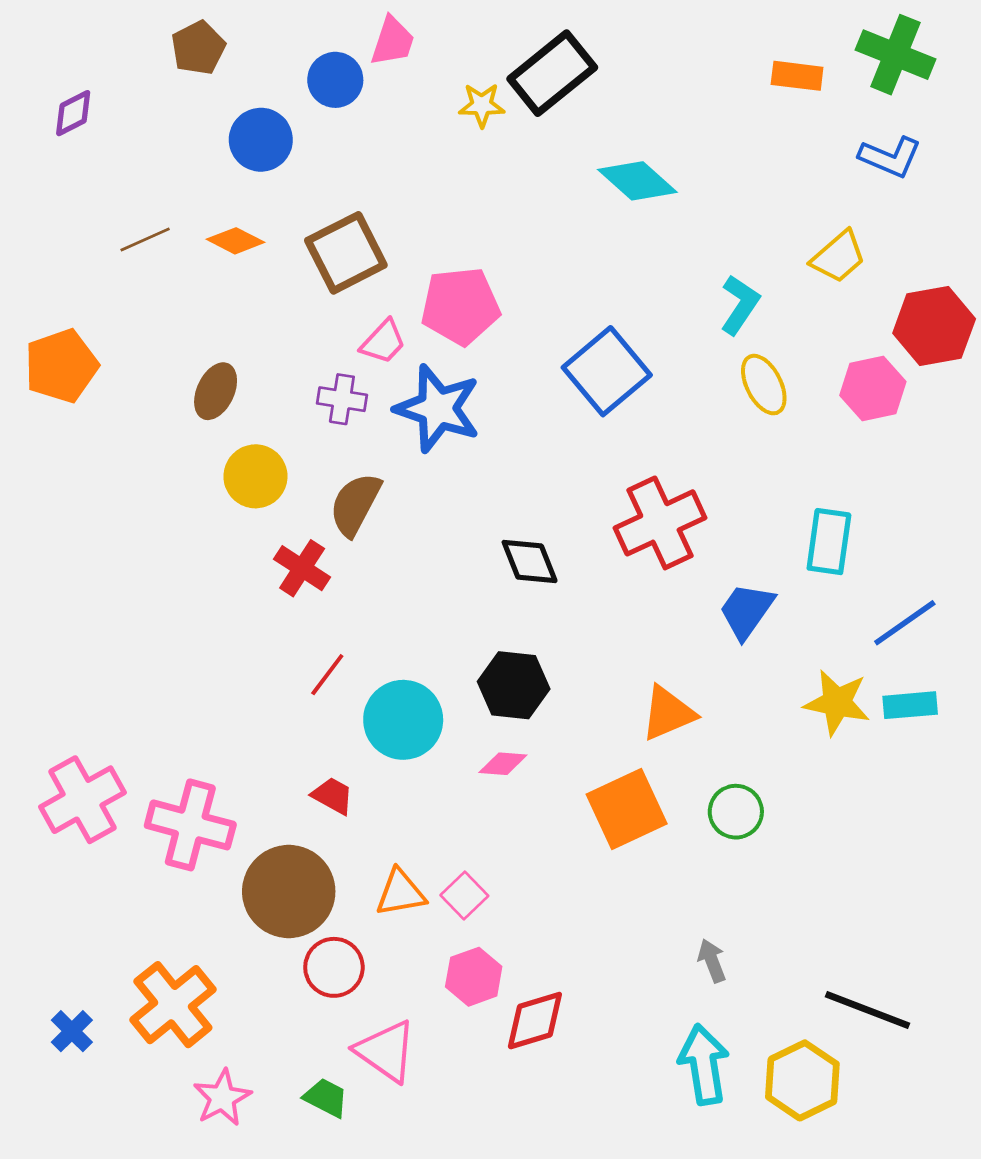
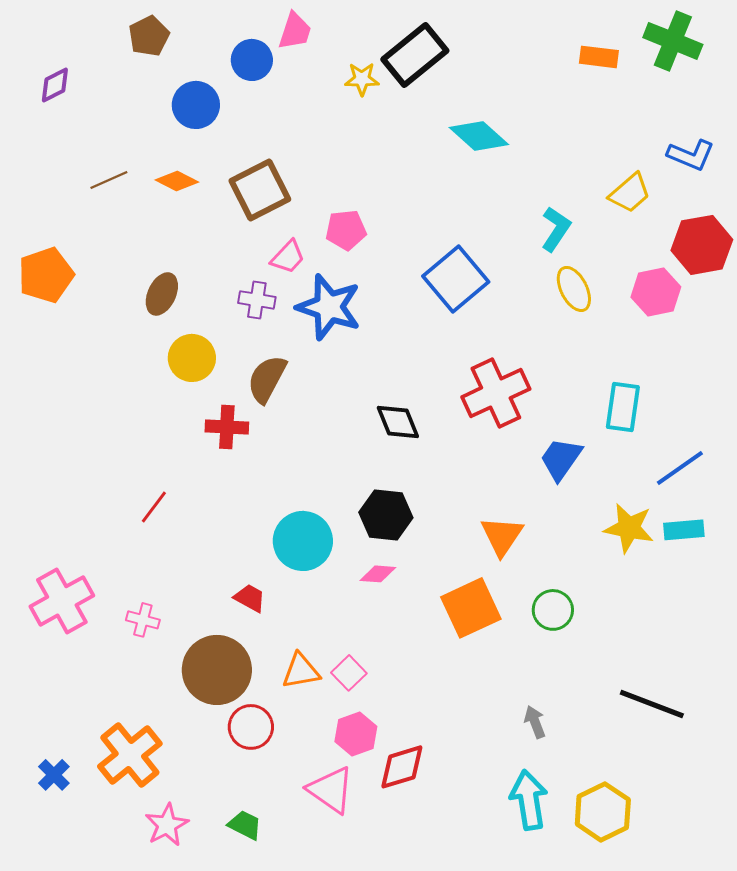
blue L-shape: (890, 157) -> (691, 155), moved
pink pentagon: (460, 306) -> (346, 230), size x0.7
red cross: (302, 568) -> (227, 427), turned -30
red line: (327, 675) -> (154, 507), moved
orange triangle: (668, 713) -> (502, 536), turned -33
pink cross: (190, 825) -> (143, 620), size x0.5
black line: (868, 1010) -> (652, 704), moved
pink triangle: (386, 1051) -> (331, 790), moved

